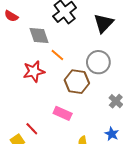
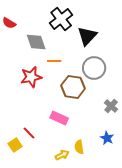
black triangle: (104, 23) -> (87, 36), moved
orange line: (57, 55) -> (54, 61), turned -40

